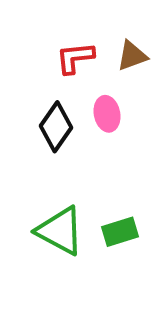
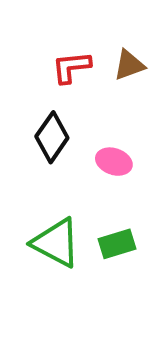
pink ellipse: (107, 114) -> (114, 162), moved, turned -60

